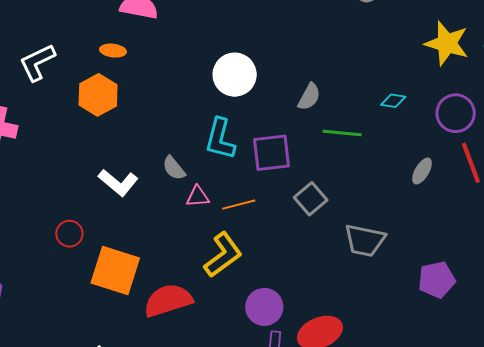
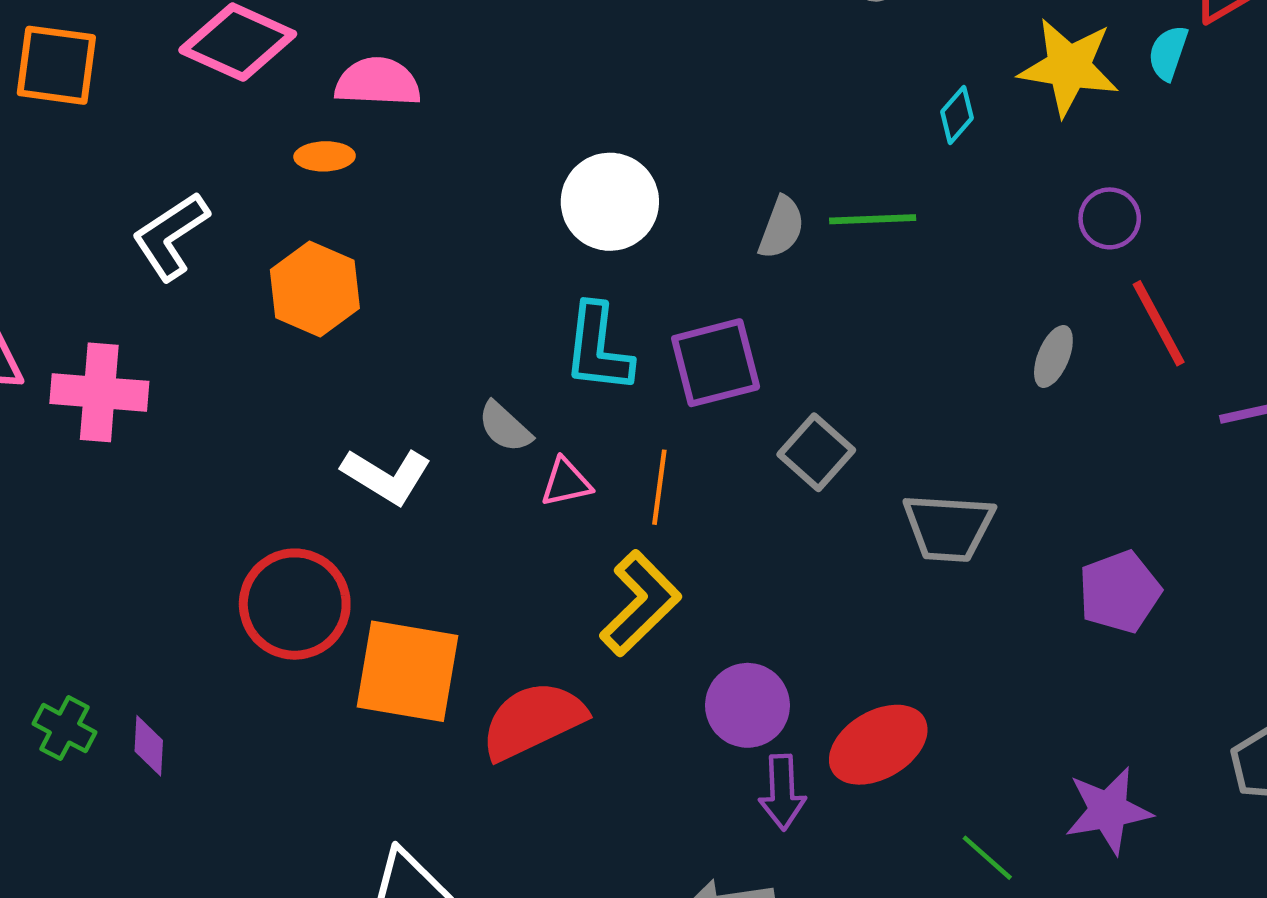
orange ellipse: (113, 51) -> (325, 156), moved
cyan diamond: (393, 101) -> (957, 115), moved, turned -50
purple circle: (456, 113) -> (1110, 218), size x0.7
green line: (342, 133) -> (873, 219), moved
orange line: (239, 205) -> (659, 487), turned -60
red circle: (69, 234) -> (295, 604), size x1.8

